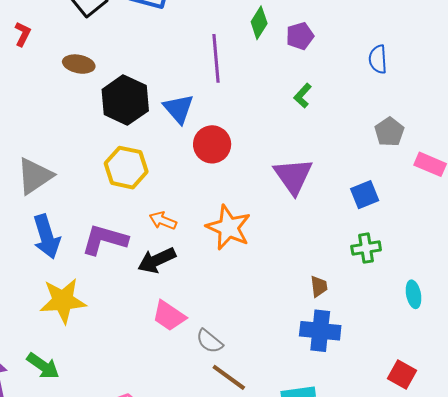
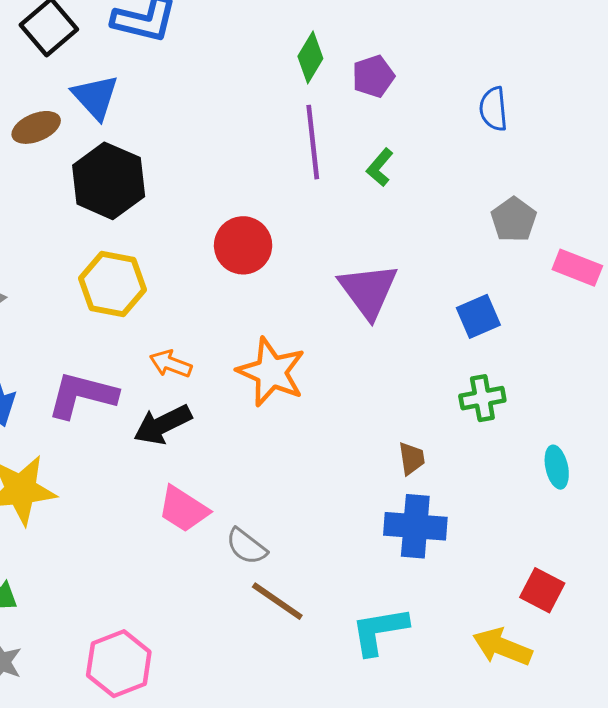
purple line: (216, 58) -> (313, 142), moved
brown ellipse: (79, 64) -> (36, 127), turned -32
blue triangle: (179, 109) -> (95, 97), moved

